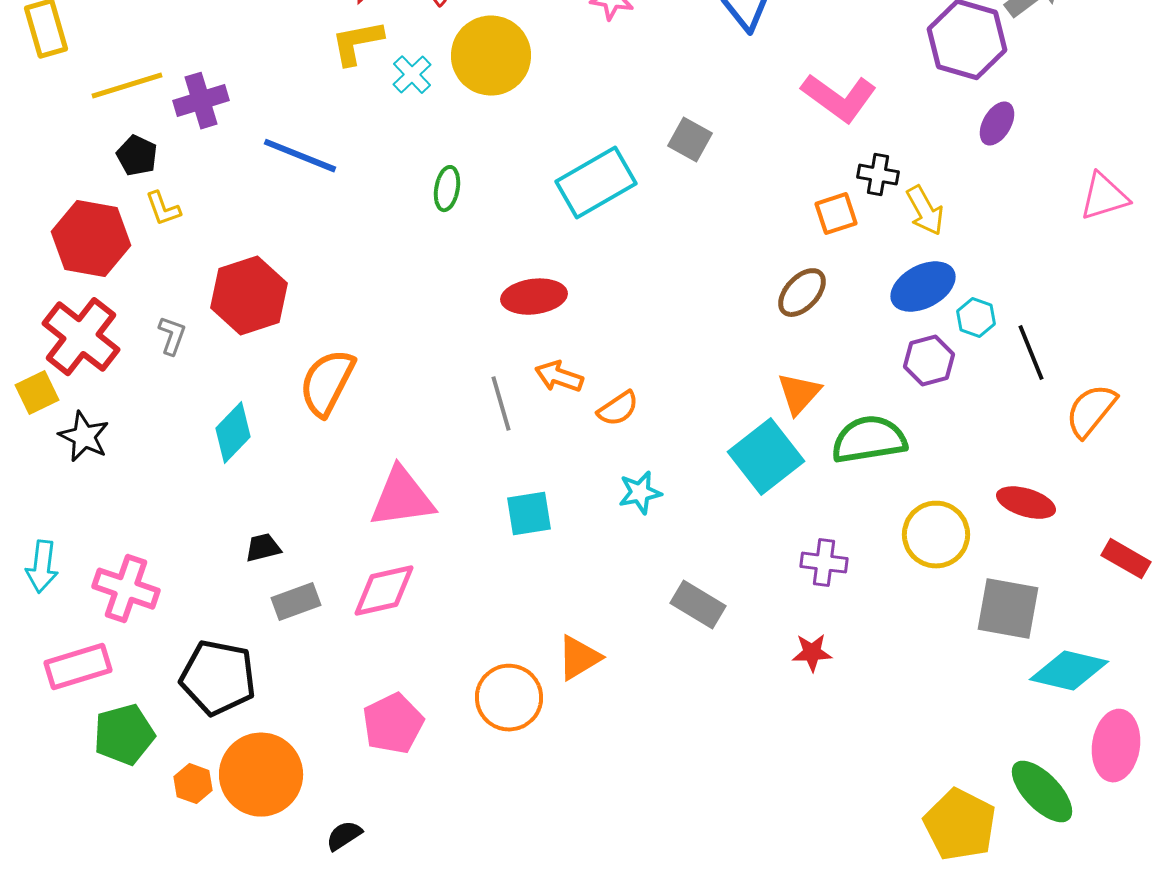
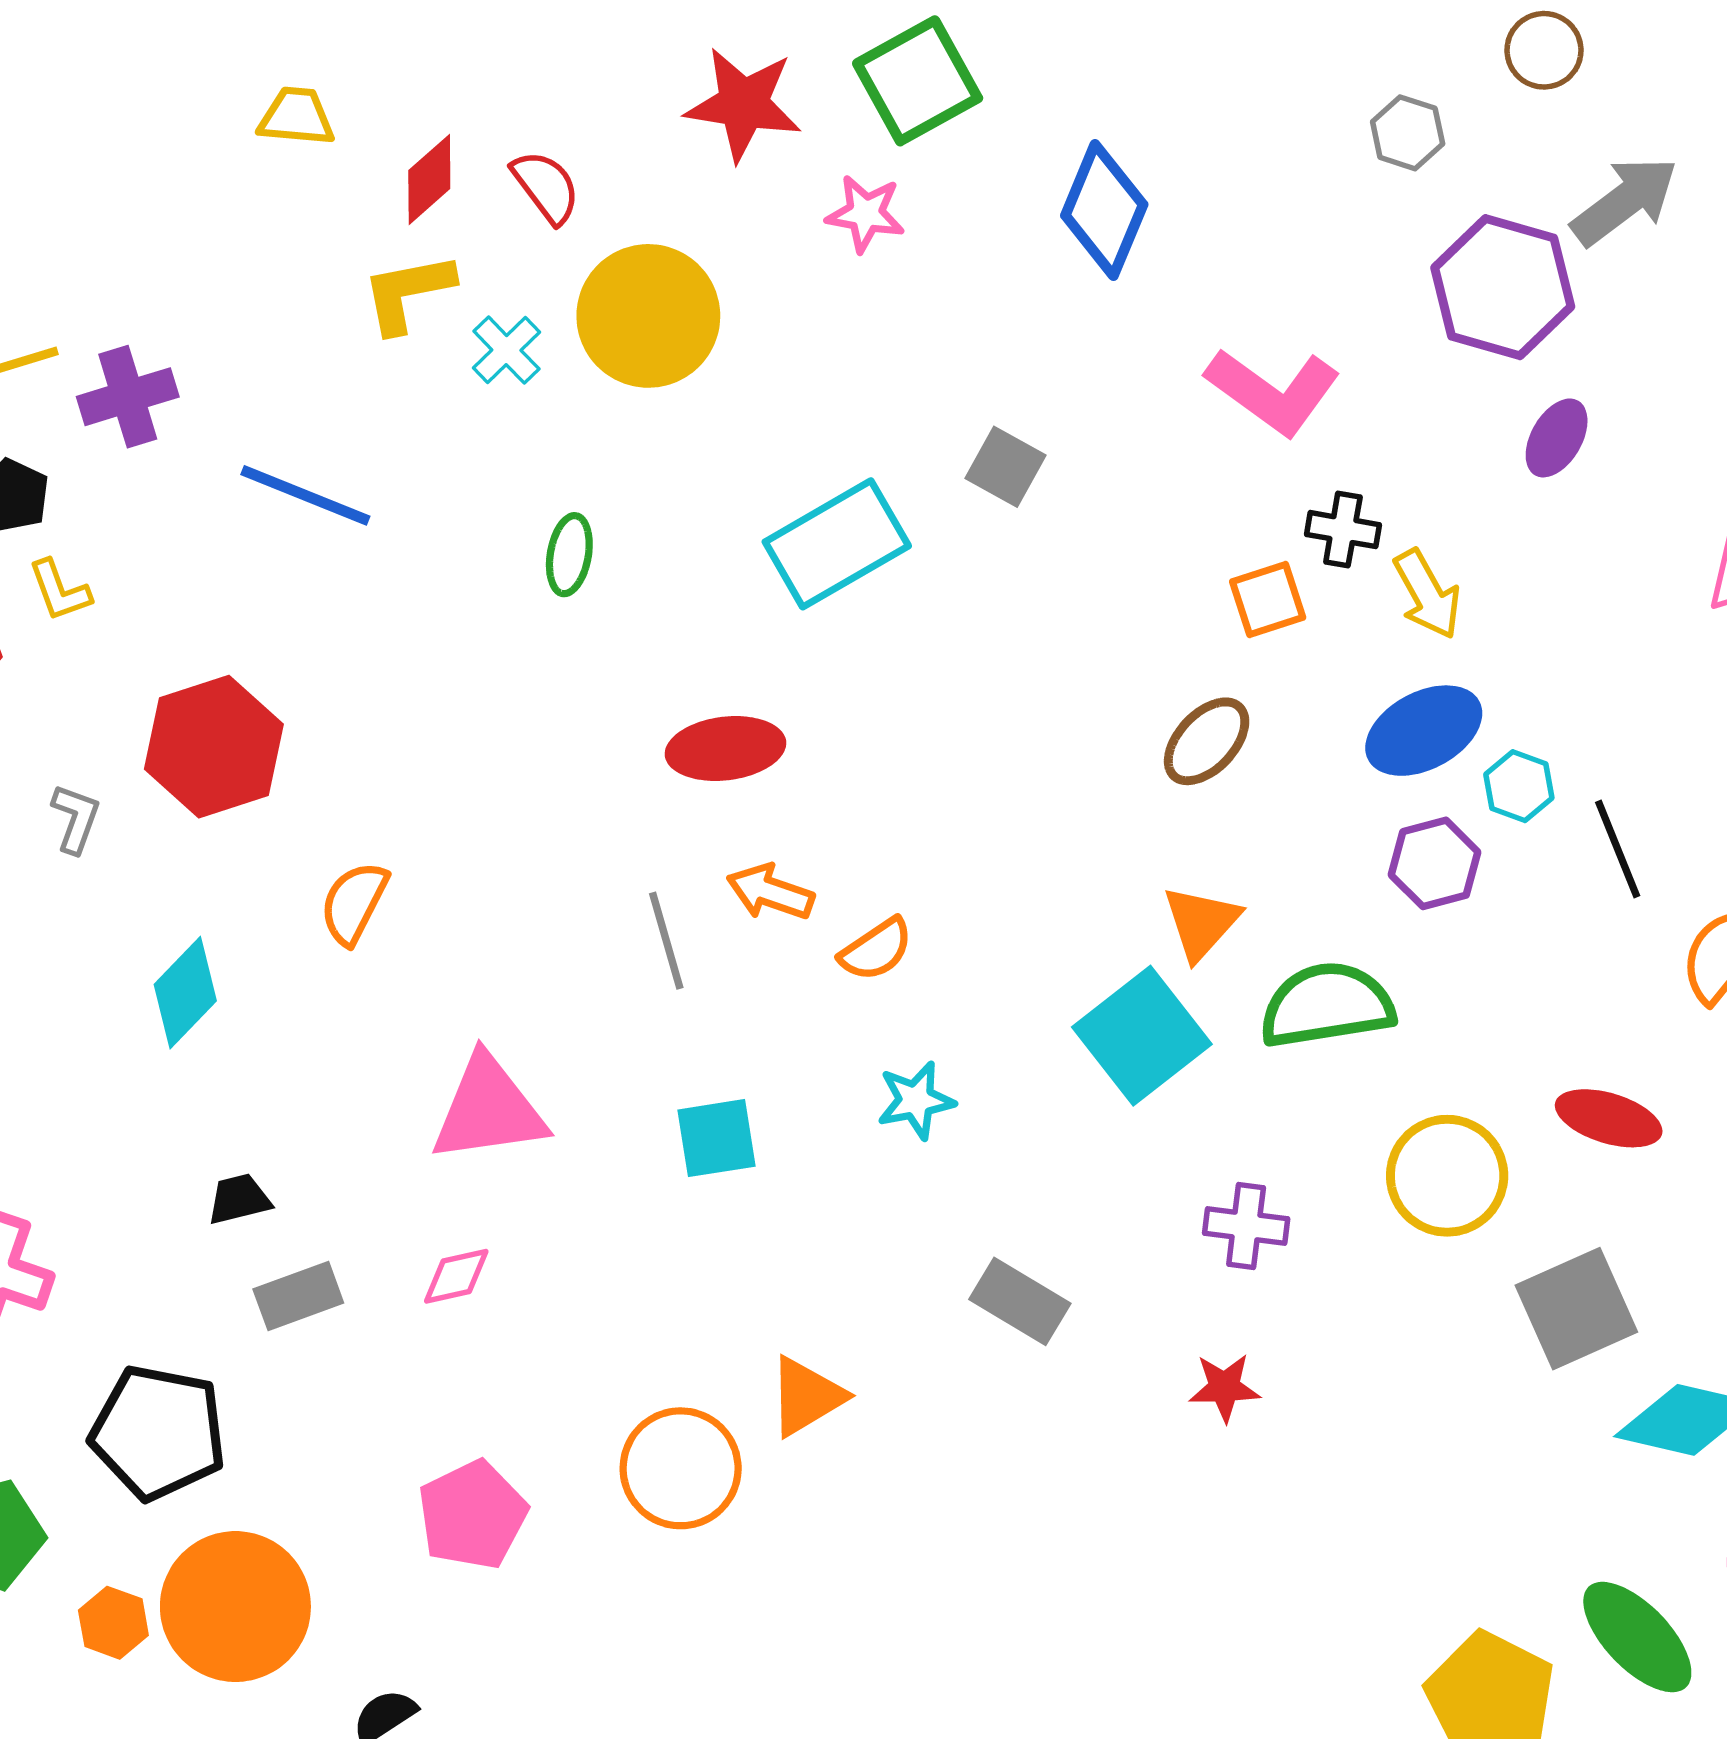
orange semicircle: (327, 383) -> (354, 903), size x0.7
pink diamond: (384, 591) -> (456, 1276), size x0.6
gray square: (1008, 609) -> (1576, 1309), turned -34

